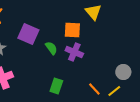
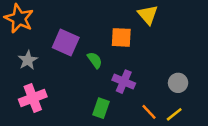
purple cross: (74, 52) -> (124, 82), moved
gray circle: (123, 72) -> (178, 83), moved

